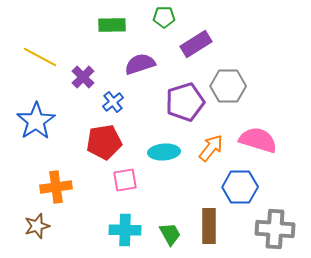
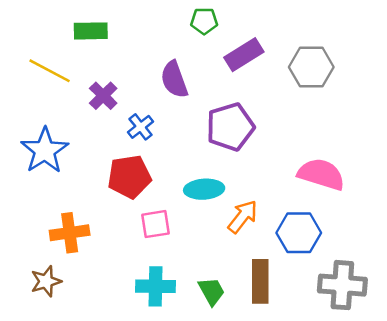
green rectangle: (112, 25) -> (91, 31), moved
purple semicircle: (140, 64) -> (174, 80), turned -92
gray hexagon: (228, 86) -> (311, 67), moved
orange arrow: (211, 148) -> (243, 217), moved

